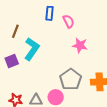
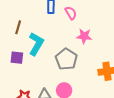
purple square: (12, 61) -> (17, 58), turned 32
gray pentagon: (71, 79) -> (66, 59), moved

